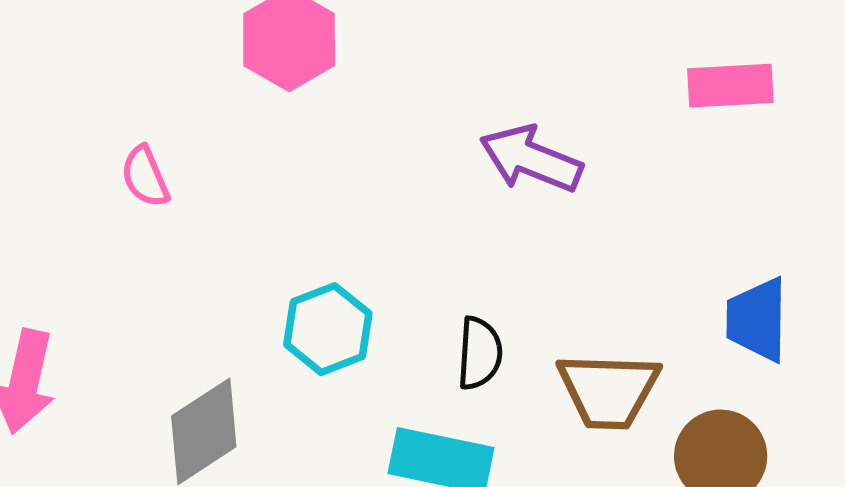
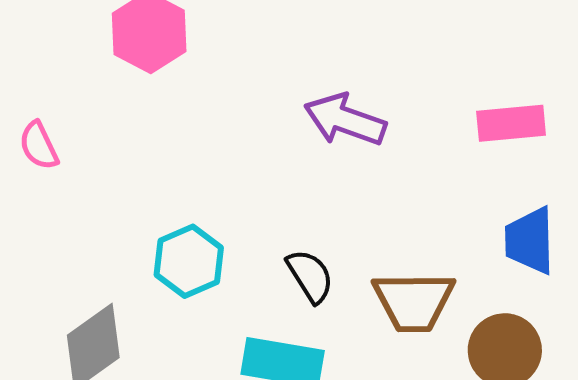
pink rectangle: (730, 86) -> (511, 123), moved
black semicircle: (480, 353) -> (310, 276), turned -34

